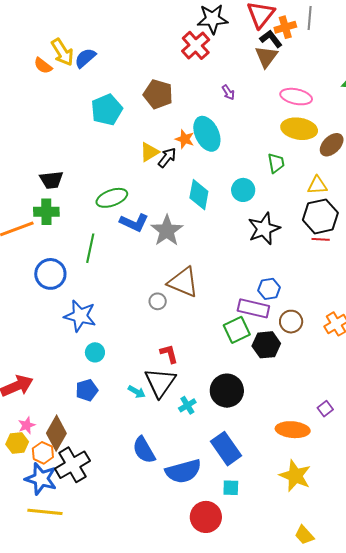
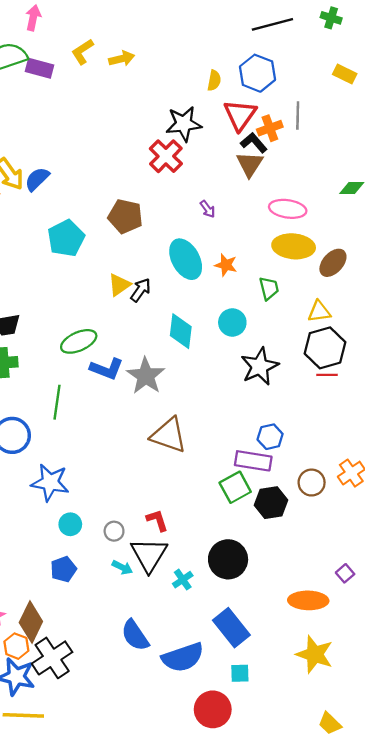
orange star: (185, 139) -> (226, 265), moved
gray circle: (158, 301) -> (114, 531), moved
brown circle: (291, 322) -> (312, 483), moved

